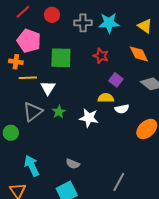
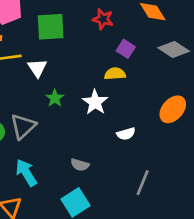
white semicircle: (122, 109) -> (126, 134), moved
gray triangle: (33, 112) -> (23, 126), moved
white star: (89, 118) -> (95, 102), turned 30

